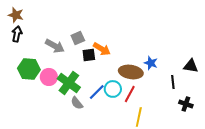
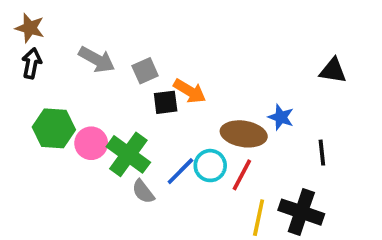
gray arrow: (55, 46) -> (97, 60), moved
black triangle: (191, 66) -> (333, 71), moved
black cross: (186, 104) -> (301, 212), moved, size x1.6

